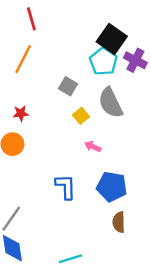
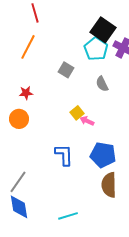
gray semicircle: (111, 103) -> (102, 84), size x0.6
yellow square: (81, 116) -> (77, 113), moved
brown semicircle: (119, 222) -> (109, 185), size x1.4

